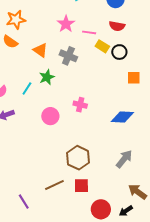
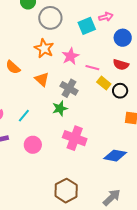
orange star: (16, 20) -> (44, 48), moved, turned 30
green star: (47, 77) -> (60, 108), moved
pink cross: (80, 105) -> (75, 138), size x1.6
pink circle: (50, 116) -> (33, 145), moved

